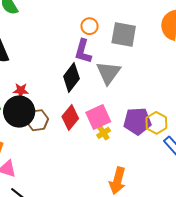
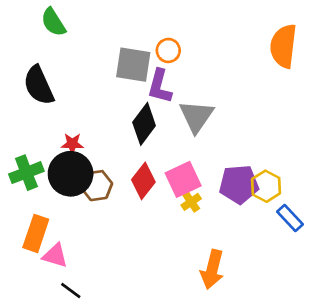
gray square: (124, 34) -> (133, 65), moved

